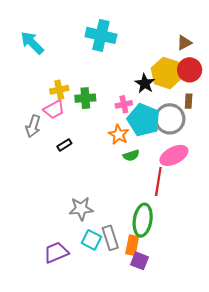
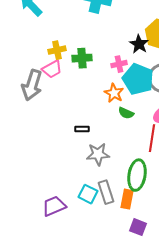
gray arrow: (33, 126) -> (32, 85), size x1.4
black rectangle: (64, 145) -> (82, 129), moved, turned 32
green semicircle: (131, 155) -> (126, 113), turned 42
gray star: (81, 209) -> (98, 154), moved
purple square: (139, 261) -> (138, 227), moved

